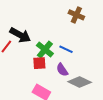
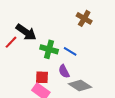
green cross: (45, 50) -> (49, 49), turned -30
red square: (39, 63) -> (42, 77), moved

